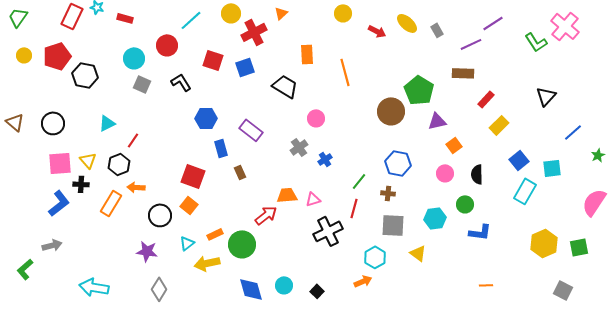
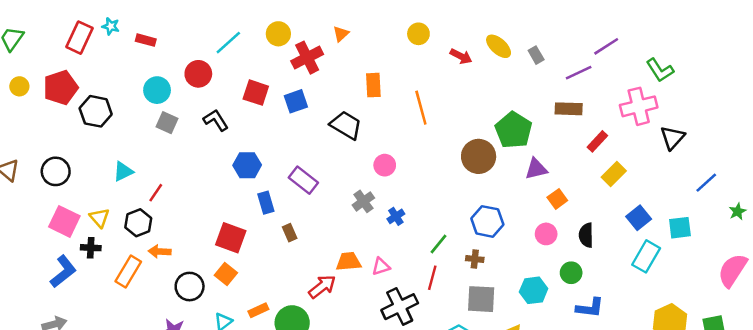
pink cross: (565, 26) -> (639, 106), moved, turned 36
pink square: (60, 163) -> (64, 221), turned 30

